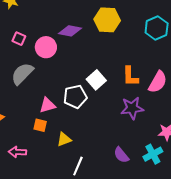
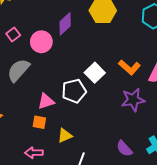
purple diamond: (70, 31) -> (65, 24), turned -50
pink square: (19, 39) -> (13, 34), turned 32
orange L-shape: (130, 76) -> (129, 67), turned -45
pink arrow: (17, 152) -> (34, 153), moved

